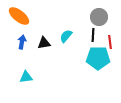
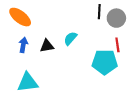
gray circle: (99, 17) -> (116, 18), moved
black line: (93, 35) -> (99, 12), moved
cyan triangle: (26, 77) -> (28, 82), size x1.5

